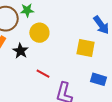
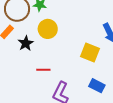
red line: (43, 74) -> (43, 70), turned -40

